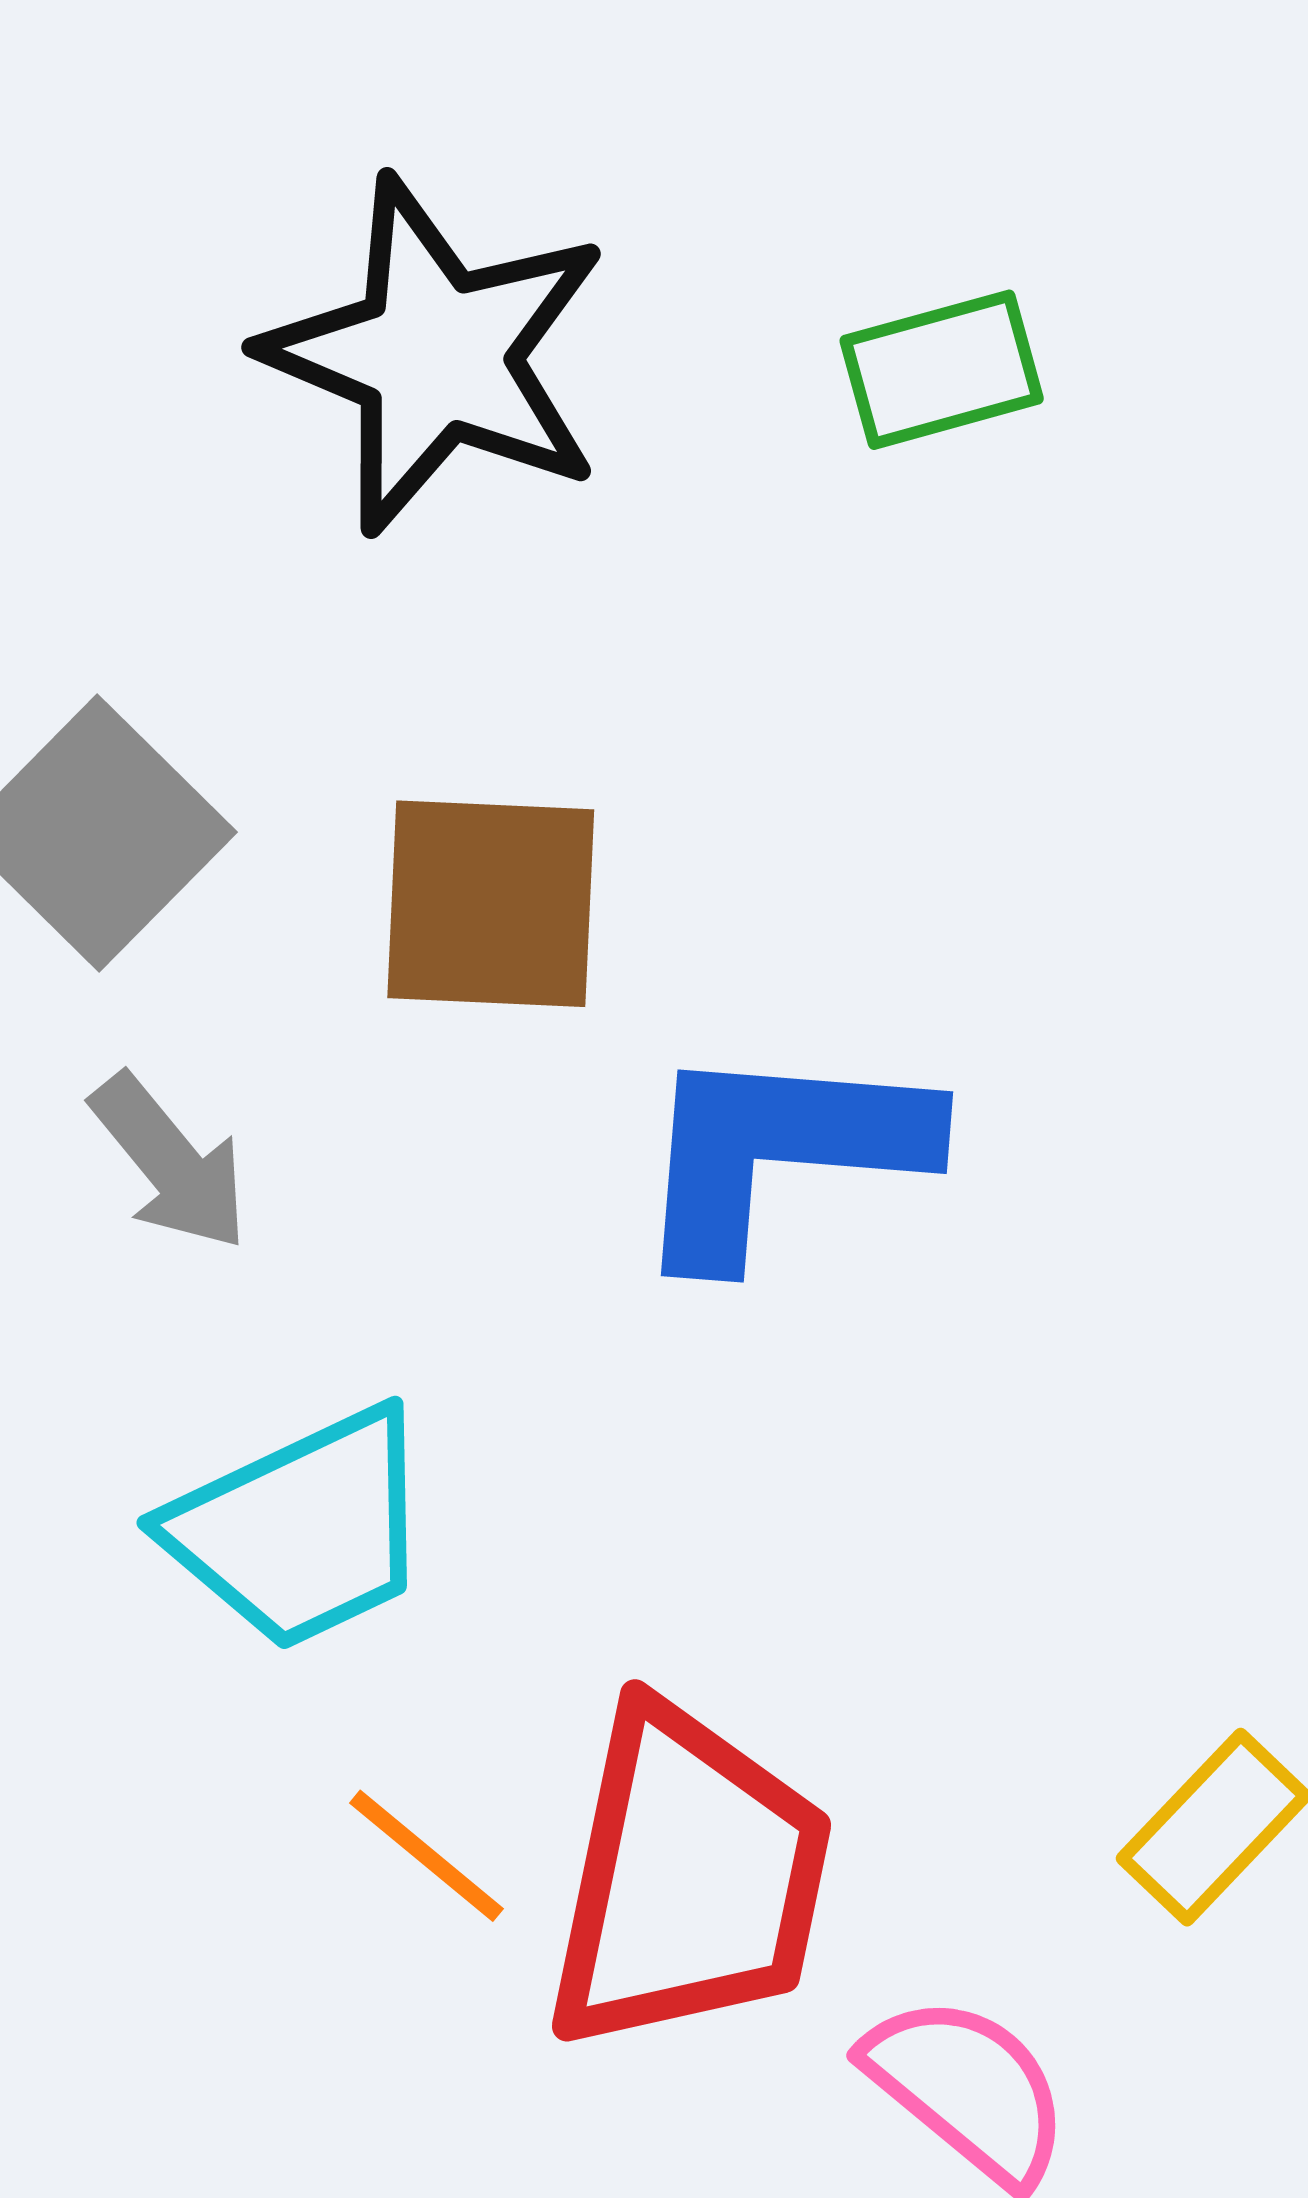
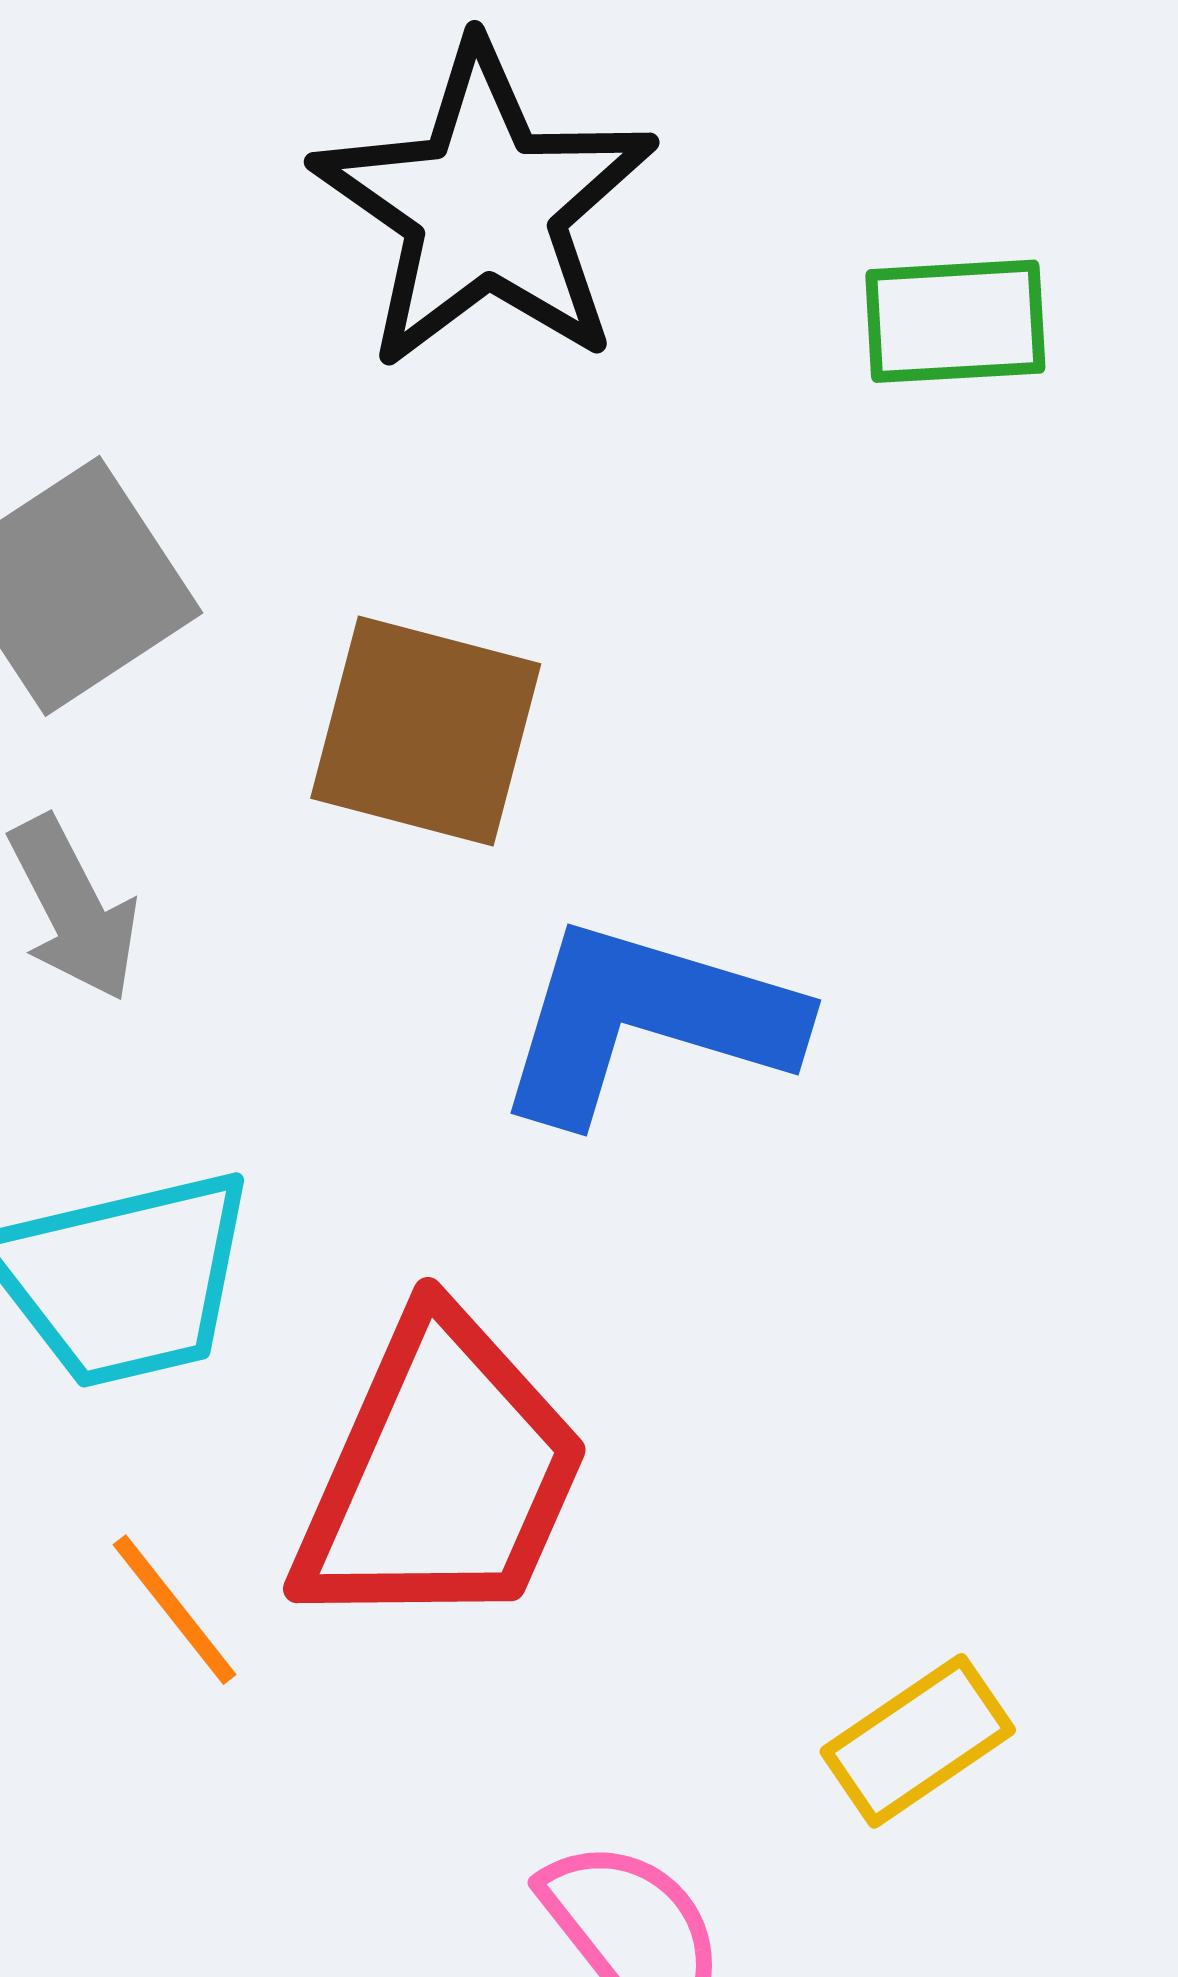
red trapezoid: (688, 1878) -> (441, 1474), moved

